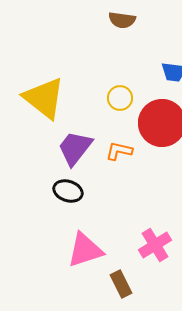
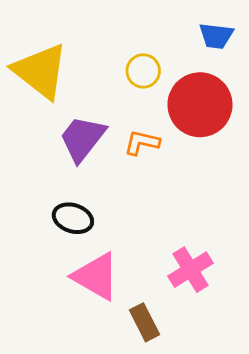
black ellipse: (68, 191) -> (73, 218), moved
pink triangle: (85, 250) -> (96, 276), turned 48

